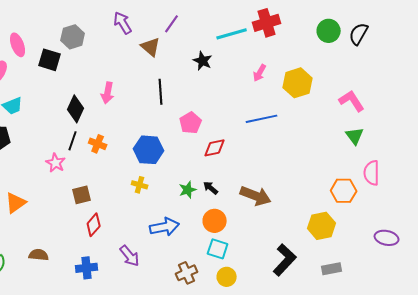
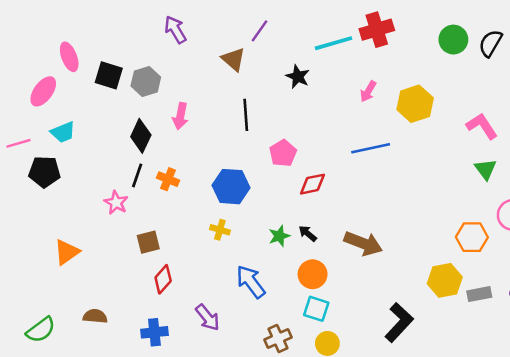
purple arrow: (123, 23) -> (175, 30), moved
gray hexagon: (73, 37) -> (146, 82), moved
blue arrow: (165, 227) -> (251, 282), turned -116
gray rectangle: (332, 269) -> (479, 294), moved

